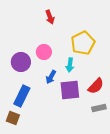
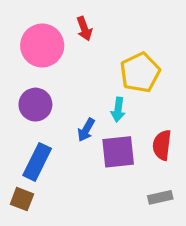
pink circle: (44, 52) -> (42, 46), moved, size x1.6
red semicircle: (96, 86) -> (162, 145), turned 144
gray rectangle: (99, 108) -> (160, 197), moved

